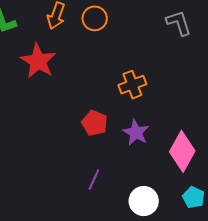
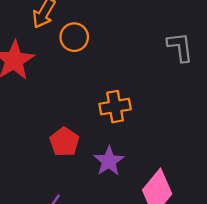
orange circle: (95, 18) -> (74, 37), moved

